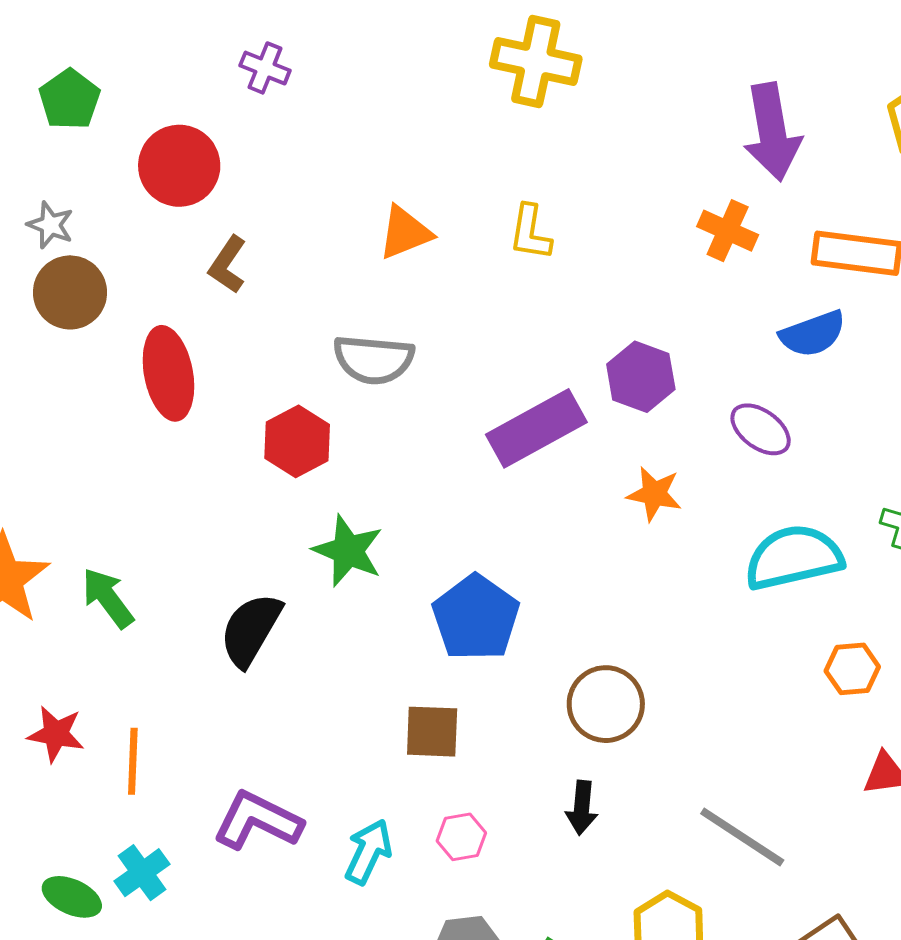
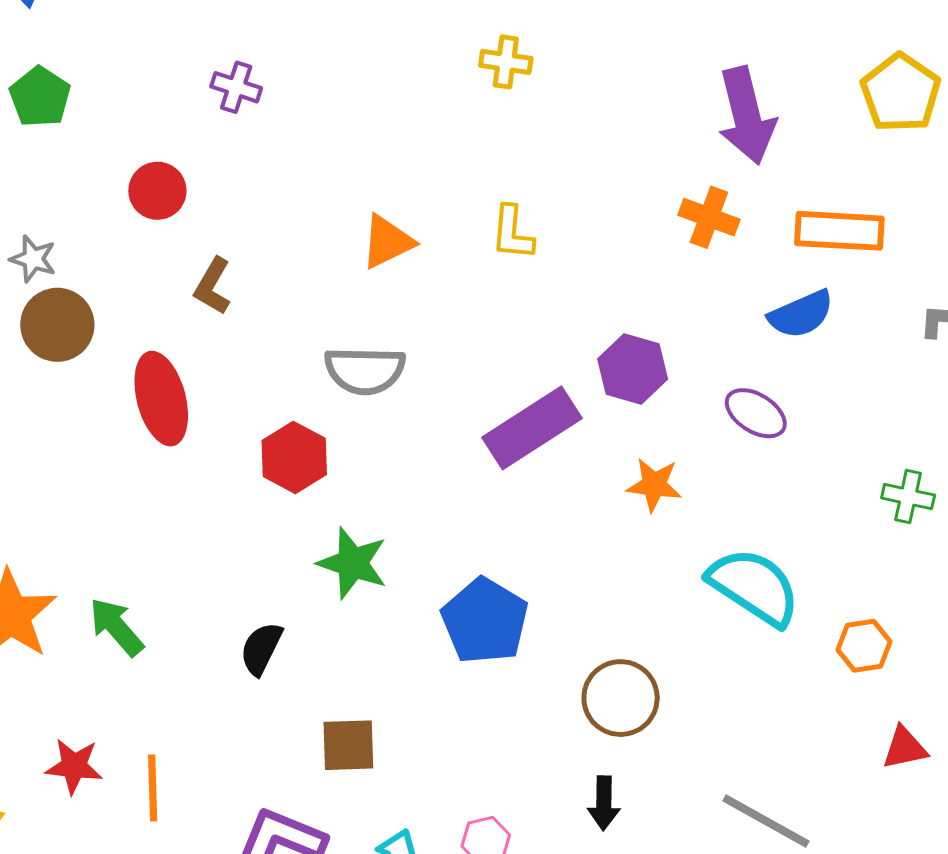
yellow cross: (536, 62) -> (506, 62), size x0.6
green pentagon: (70, 99) -> (40, 97), moved
red circle: (179, 166) -> (157, 191), size x0.7
cyan semicircle: (794, 557) -> (754, 587), moved, turned 50
black semicircle: (251, 630) -> (261, 649), size x0.7
brown square: (432, 732) -> (348, 745), moved

